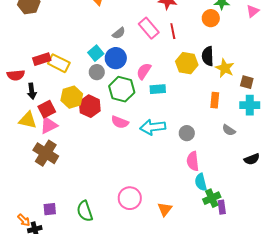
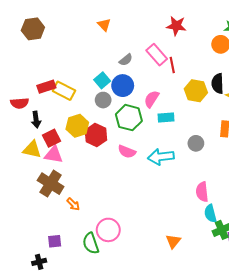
red line: (173, 31) -> (172, 65), moved
pink triangle: (49, 125) -> (54, 155), turned 36
gray circle: (187, 133) -> (196, 143), moved
pink circle: (130, 198) -> (108, 230), moved
orange arrow: (24, 220) -> (73, 204), moved

